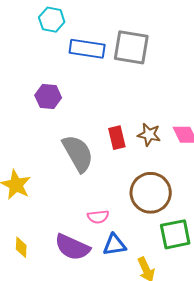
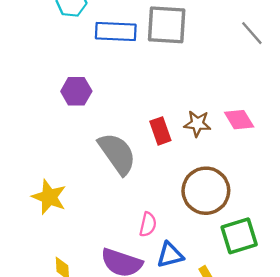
pink semicircle: (98, 217) -> (148, 224), turned -65

